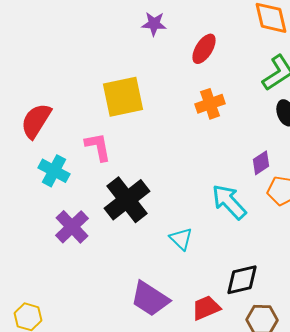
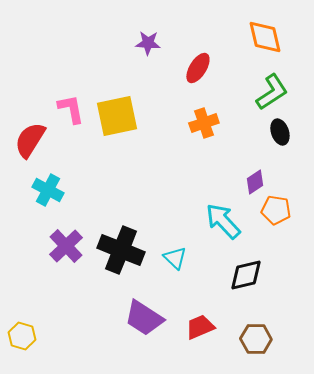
pink L-shape: (98, 147) -> (71, 109), moved
black cross: (127, 200) -> (121, 250), moved, turned -30
black diamond: (242, 280) -> (246, 275), moved

